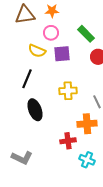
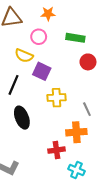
orange star: (52, 11) -> (48, 14), moved
green rectangle: (86, 34) -> (75, 38), turned -36
purple square: (62, 54) -> (42, 71), moved, turned 30

